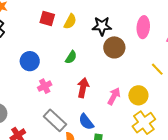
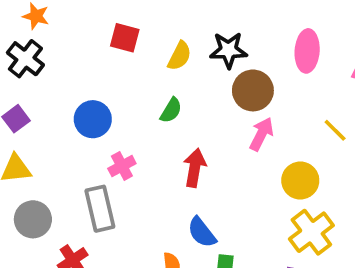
yellow semicircle: (70, 21) -> (180, 56), moved
pink arrow: (114, 96) -> (261, 134), moved
gray rectangle: (55, 120) -> (100, 209), moved, turned 35

